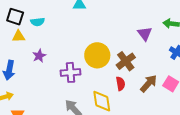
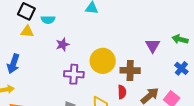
purple star: (39, 56) -> (63, 45), moved
brown cross: (126, 61) -> (130, 70), turned 30

